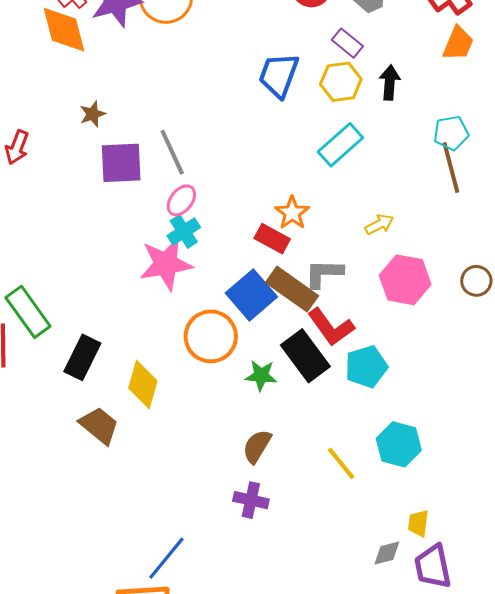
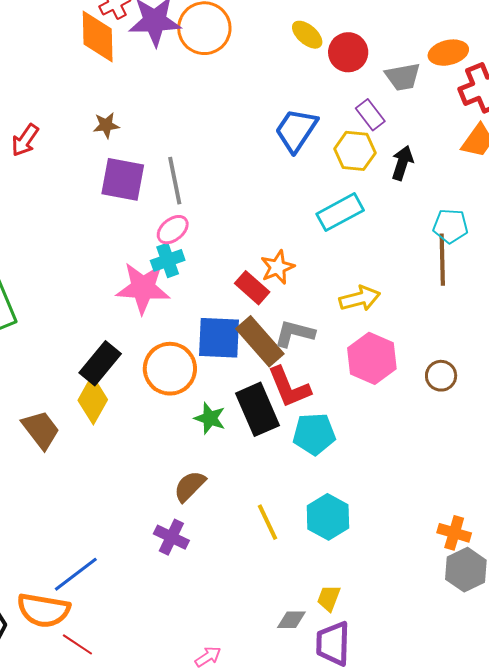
yellow arrow: (379, 224) -> (360, 298), size x1.4
blue square: (251, 295) -> (219, 338), turned 30
black rectangle: (82, 357) -> (100, 363), moved

